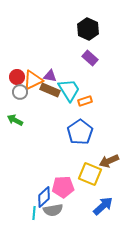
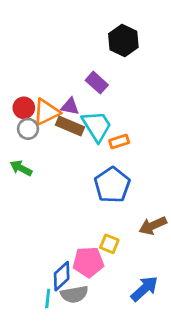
purple rectangle: (90, 58) -> (97, 83), moved
yellow square: (90, 174) -> (109, 244), moved, size x0.6

